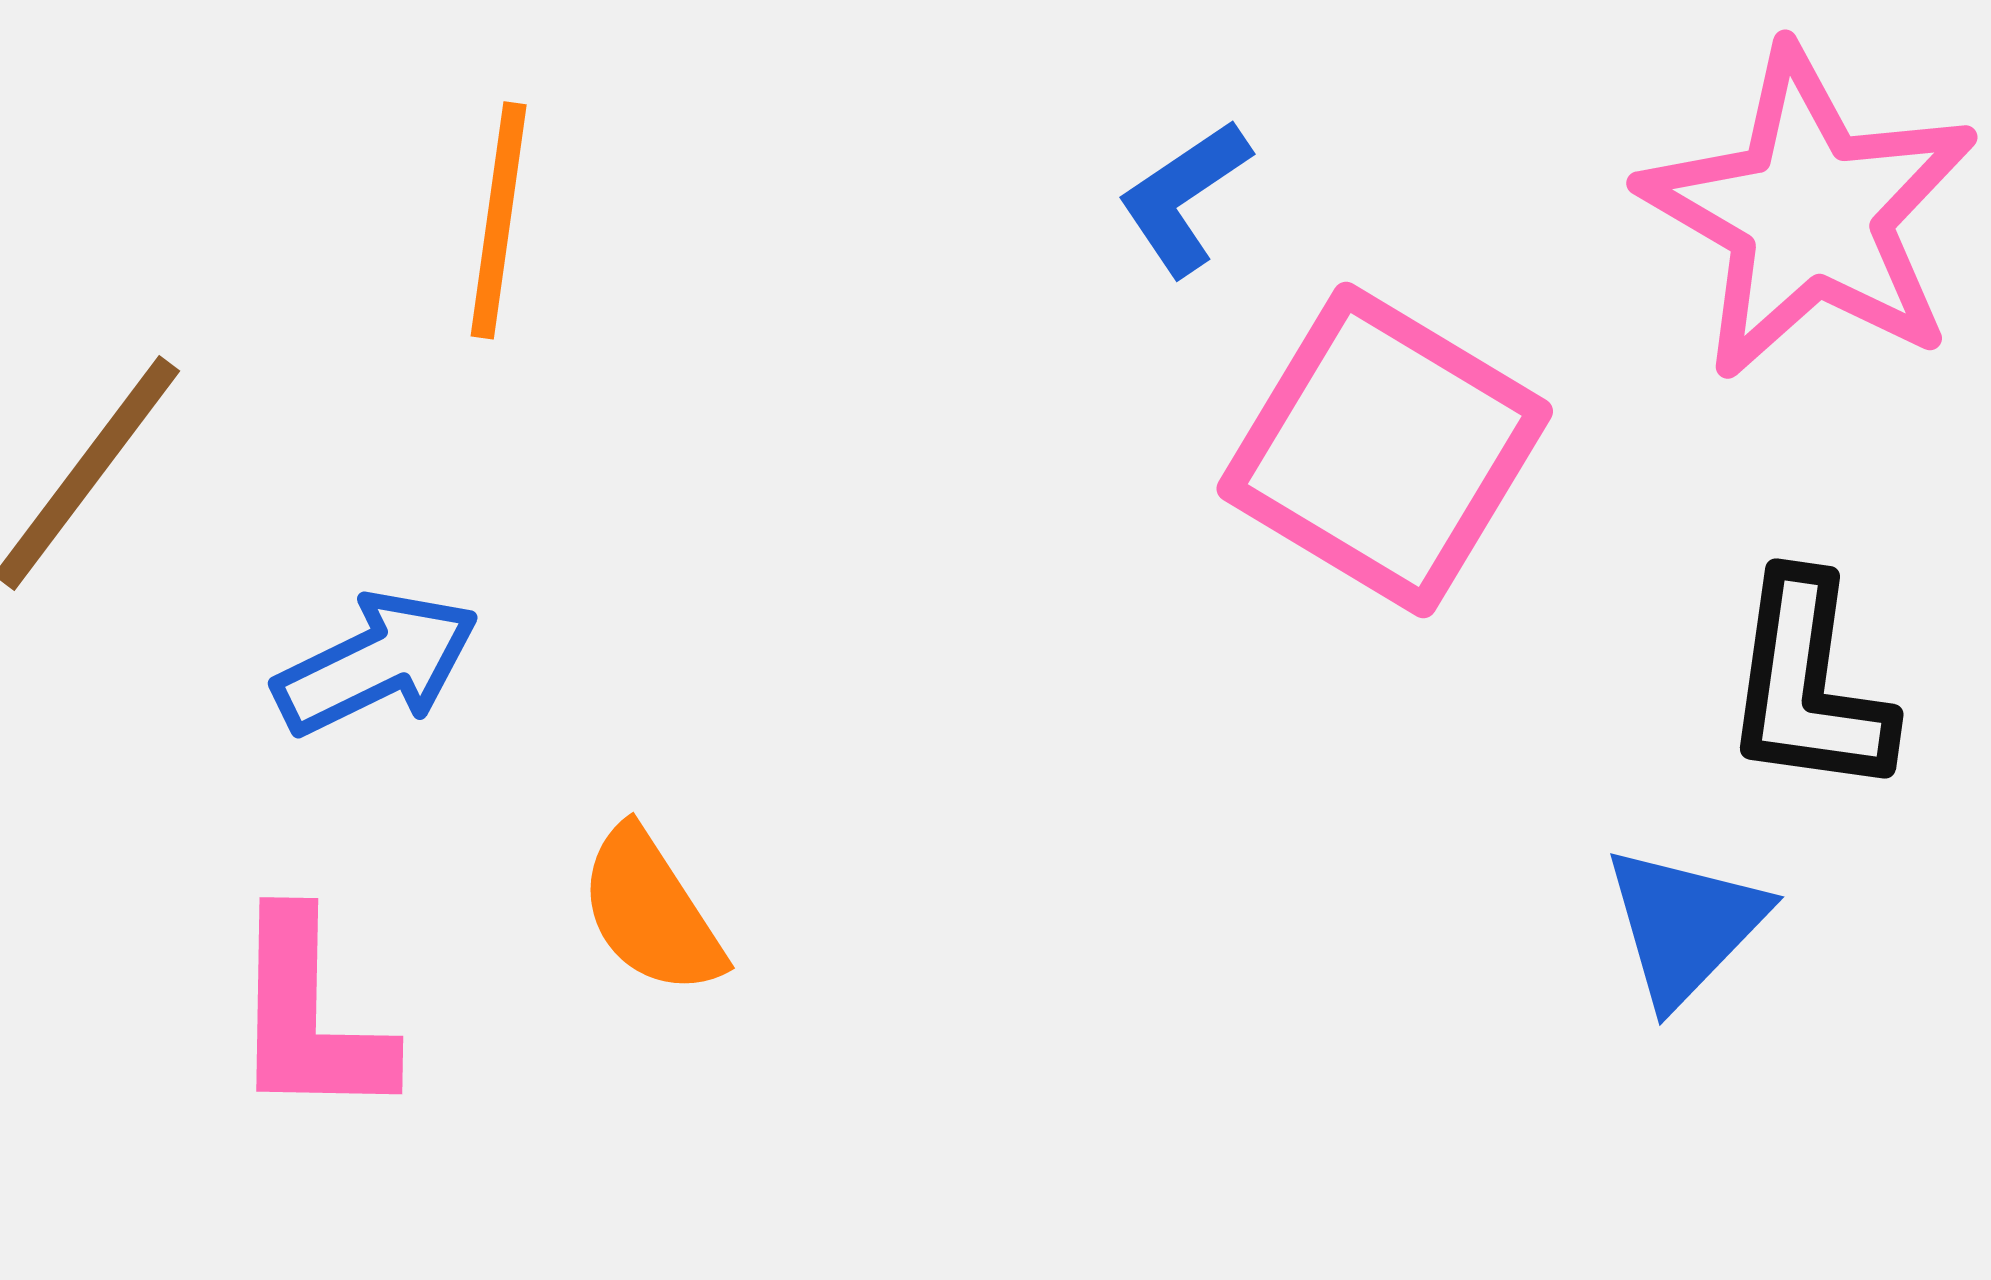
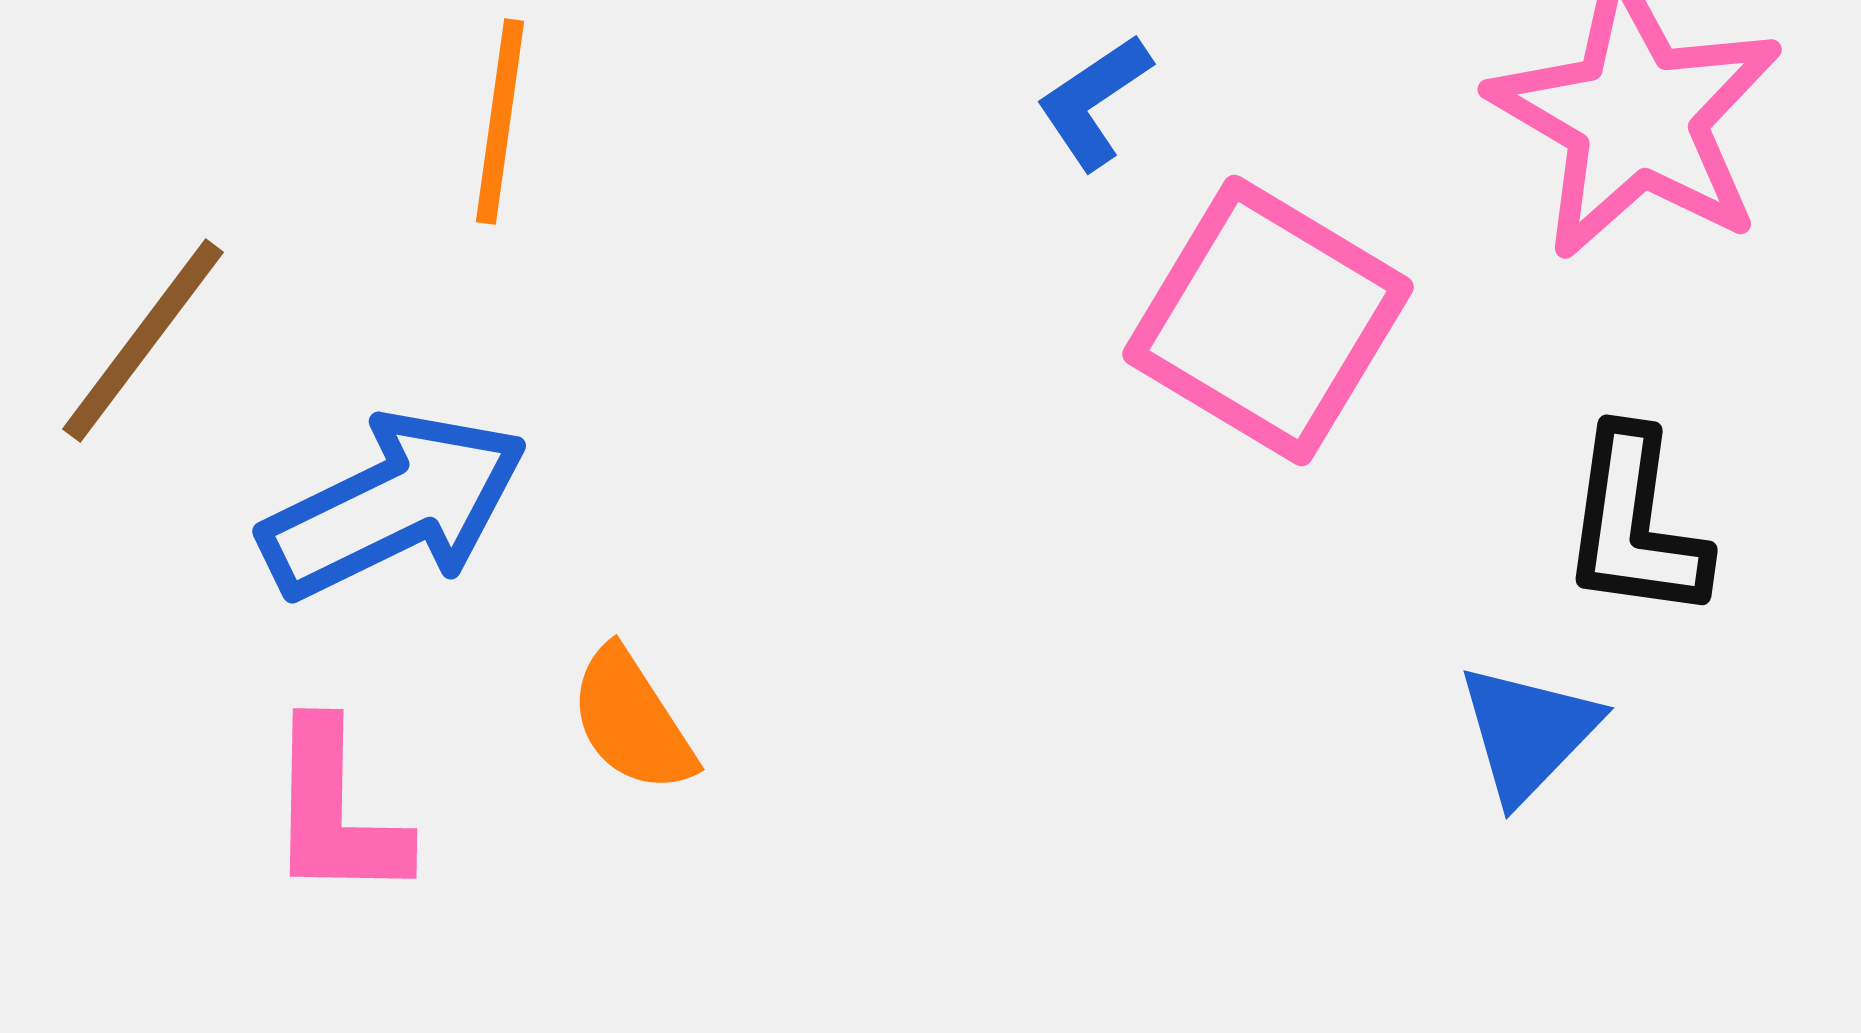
blue arrow: (376, 663) -> (394, 506), size x1.5

